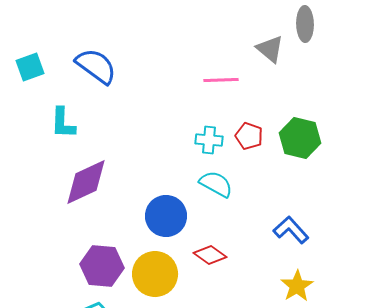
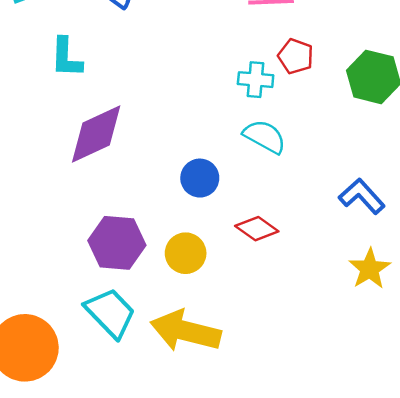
red pentagon: (249, 136) -> (296, 56), moved
blue circle: (166, 216) -> (200, 178), size x0.7
yellow circle: (155, 274) -> (186, 253), size x0.7

